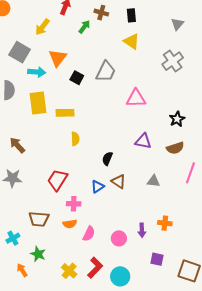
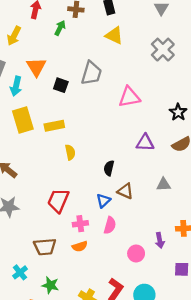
cyan arrow: (37, 72) -> (16, 86), turned 108
pink semicircle: (89, 234) -> (110, 225), moved

